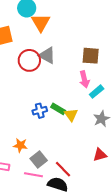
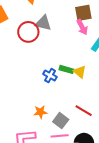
pink arrow: (84, 79) -> (82, 27), moved
blue cross: (40, 111) -> (50, 76), turned -32
red line: (63, 169) -> (84, 111), moved

